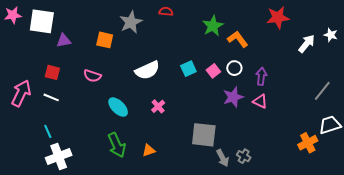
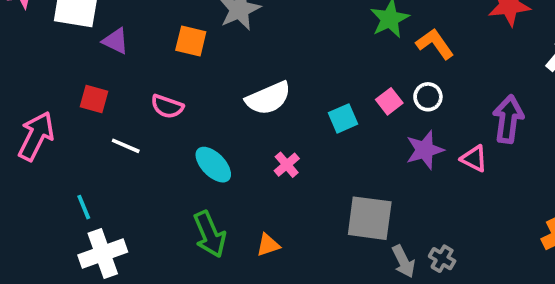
purple triangle: (64, 41) -> (116, 41), turned 35
cyan square: (188, 69) -> (343, 118), moved
purple arrow: (261, 76) -> (508, 119), moved, size x1.4
white line: (51, 97) -> (126, 146), moved

